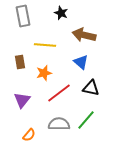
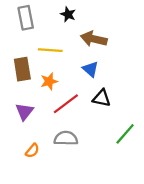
brown rectangle: (20, 62) -> (22, 69), size x1.5
green line: (86, 120) -> (125, 134), moved

